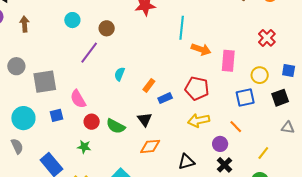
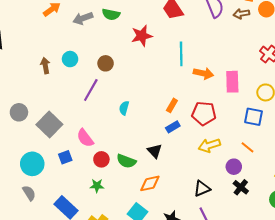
brown arrow: (25, 24) -> (45, 66), moved
gray square: (45, 82) -> (49, 125), turned -30
orange rectangle: (149, 85) -> (172, 105), moved
blue square: (245, 97) -> (254, 117), turned 30
orange diamond: (150, 146) -> (150, 183), moved

